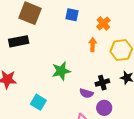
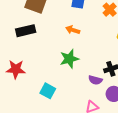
orange arrow: (93, 45) -> (73, 30), moved, turned -72

